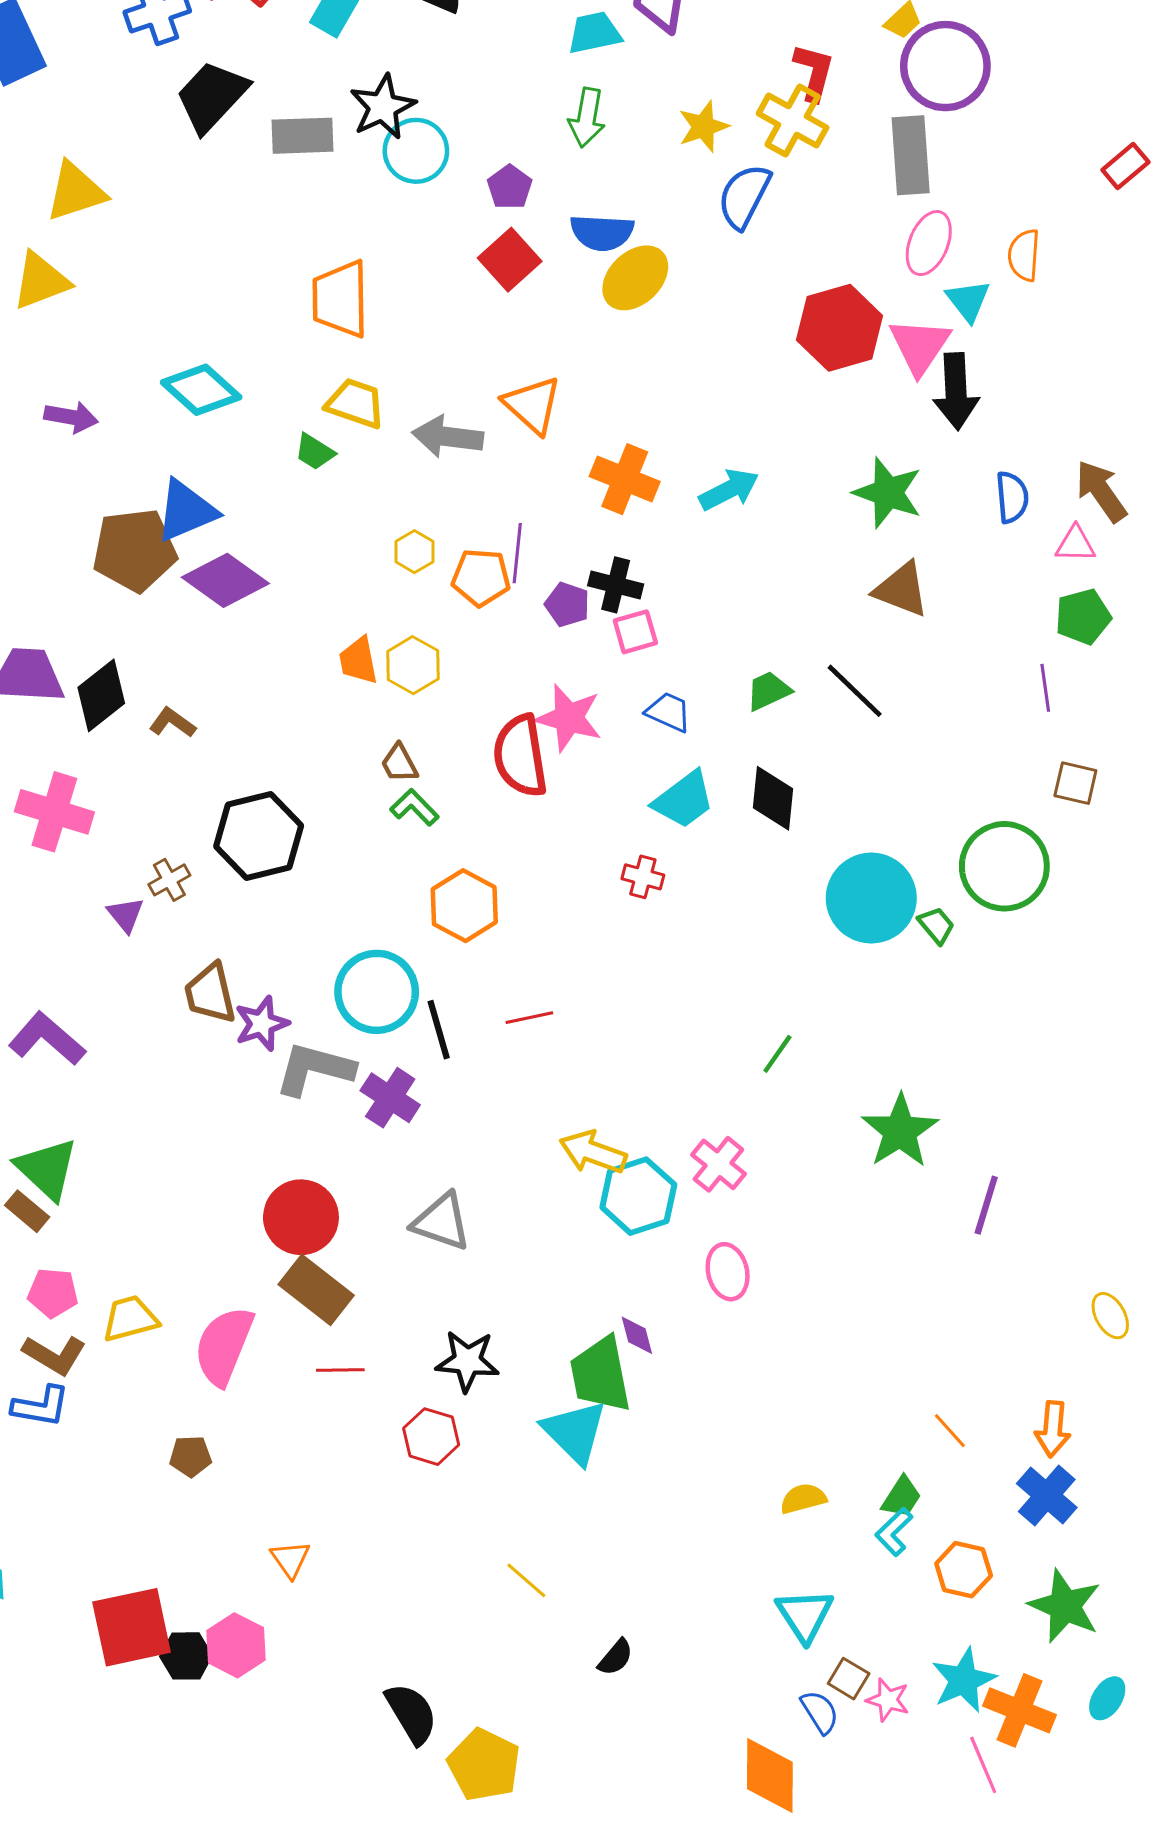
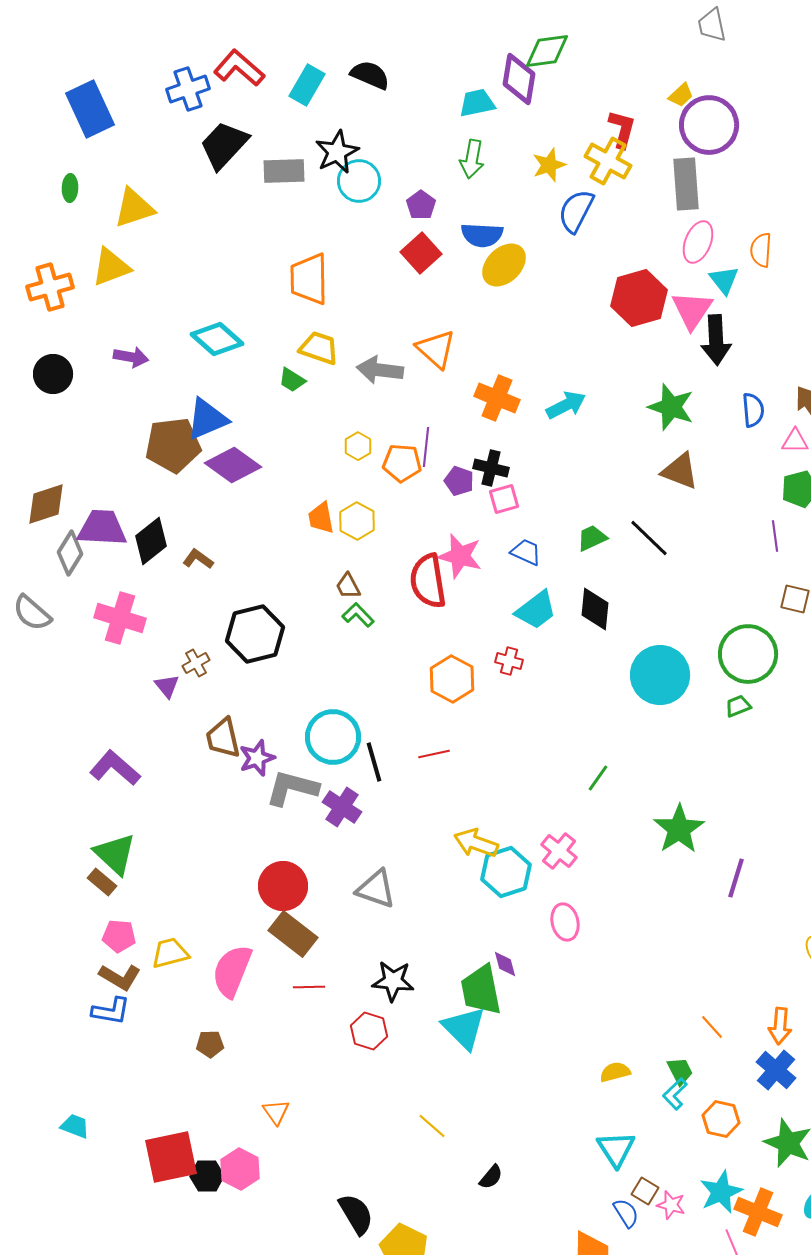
orange hexagon: (464, 906) -> (452, 679), moved
green trapezoid: (936, 925) -> (738, 706), moved, turned -72
green trapezoid: (902, 1497) -> (680, 1071), turned -60

